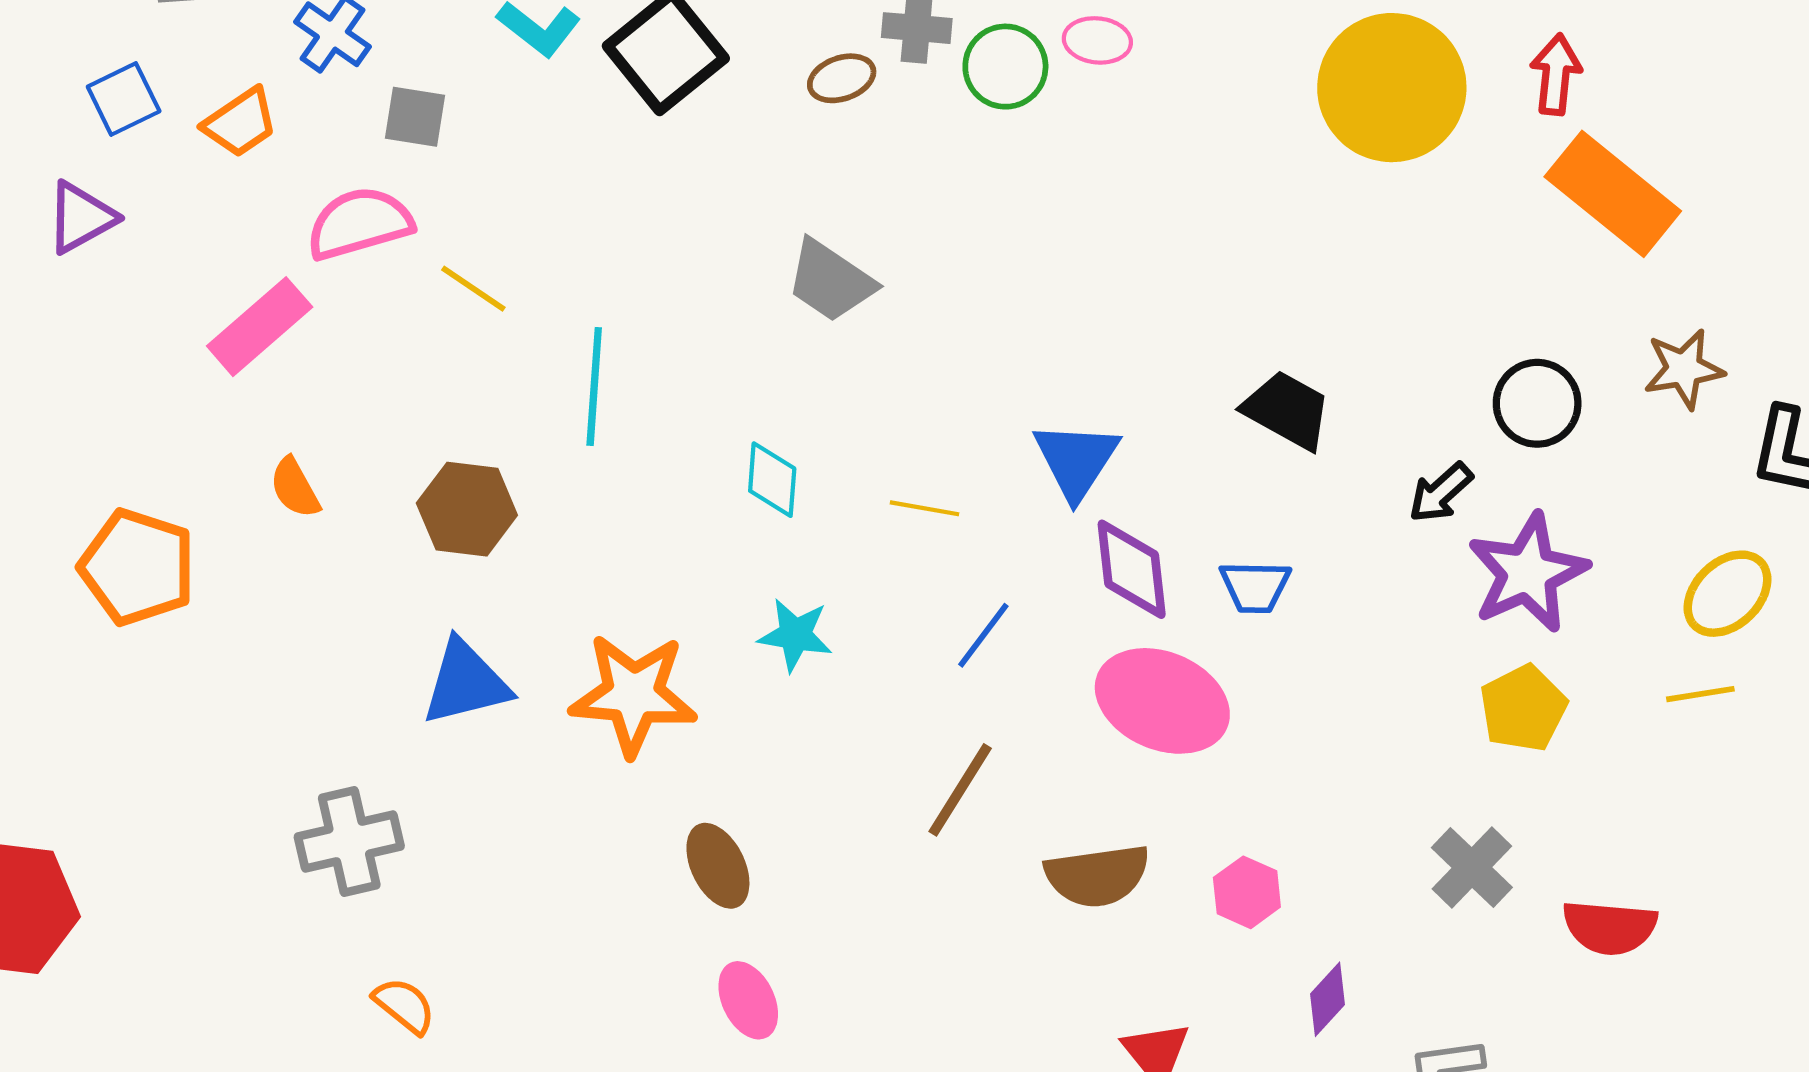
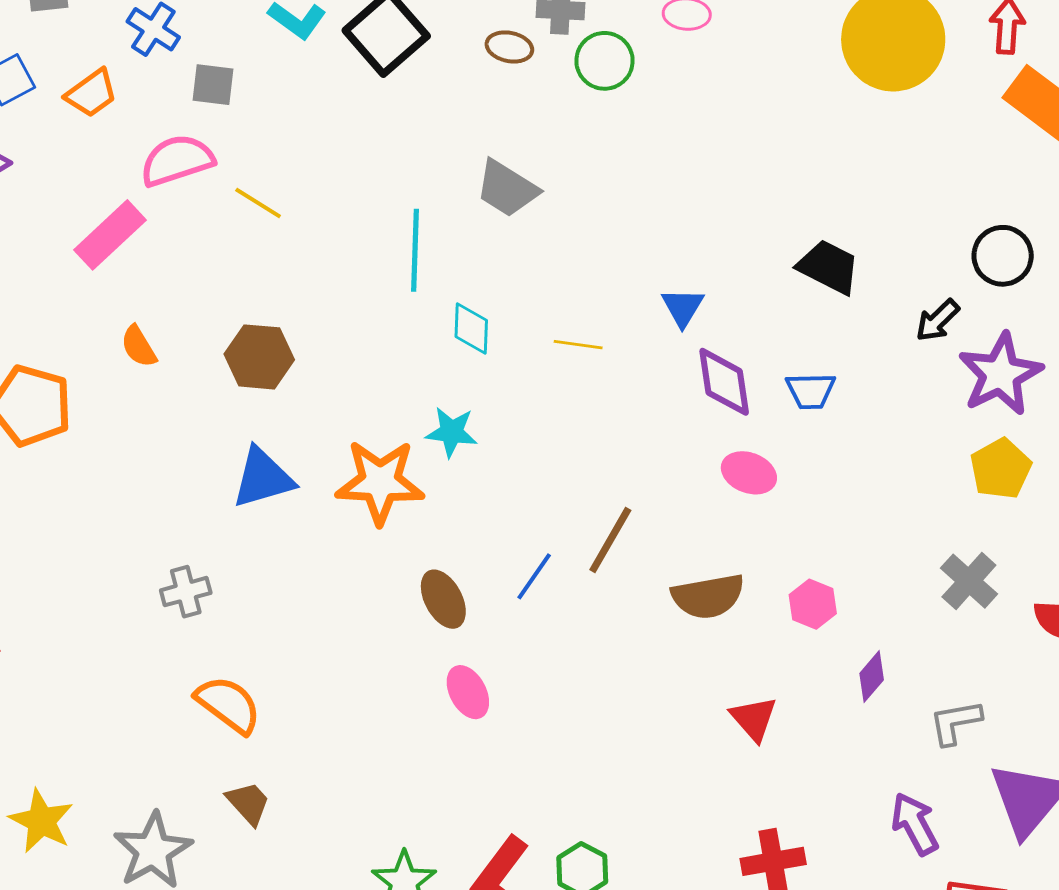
green circle: (1005, 67) -> (604, 61), moved
brown ellipse: (842, 78) -> (509, 47), turned 33
cyan line: (594, 387) -> (415, 250), moved
blue triangle: (1076, 460) -> (683, 307), size x0.7
cyan star: (795, 635) -> (452, 432), moved
blue line: (983, 635) -> (534, 576), moved
pink ellipse: (1162, 701) -> (749, 473), size x0.6
gray cross: (349, 841) -> (186, 592), size x0.7
orange semicircle: (404, 1006) -> (228, 705), size x1.5

